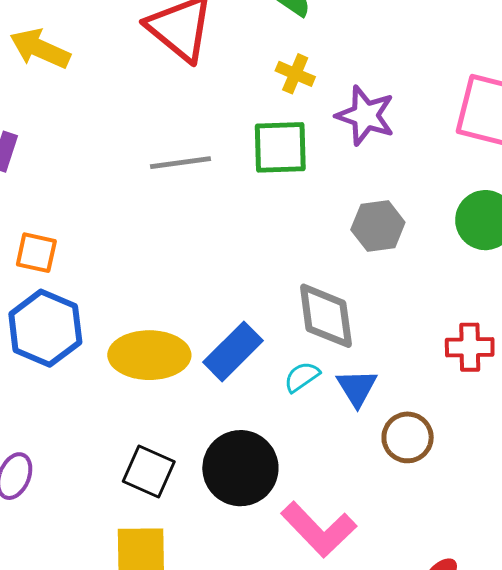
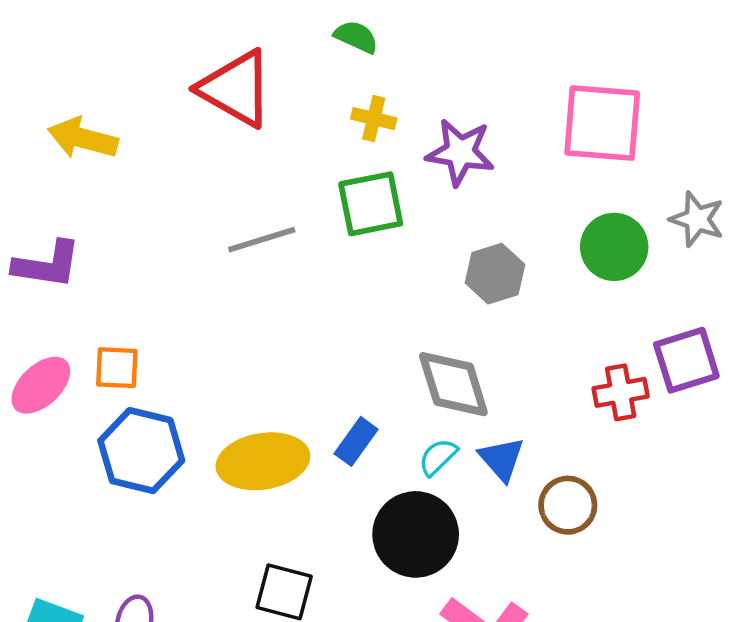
blue rectangle: (233, 351) -> (356, 441), size x0.7
black circle: (240, 468) -> (416, 534), moved

